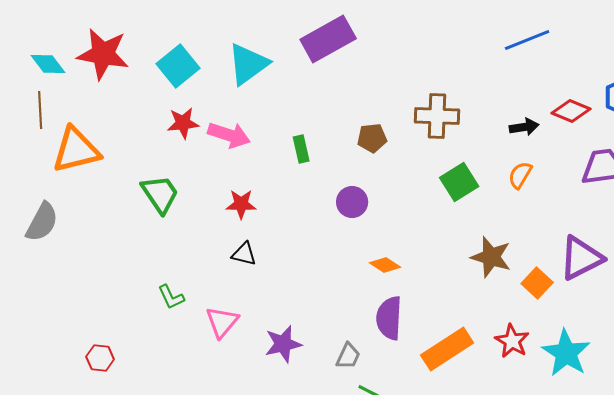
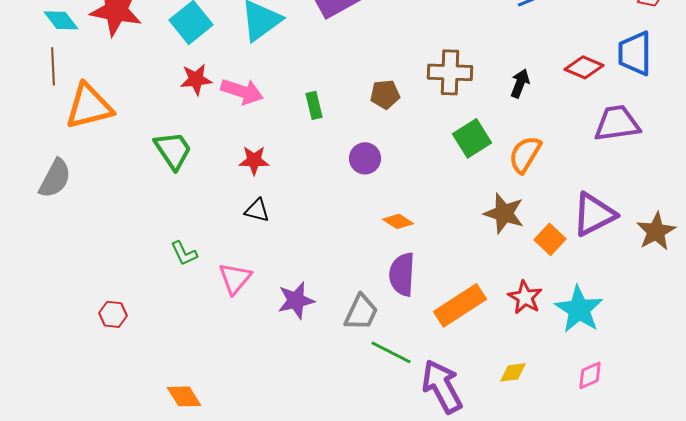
black arrow: (524, 127) -> (520, 83), moved, turned -60
orange semicircle: (520, 175) -> (525, 154), moved, size x1.4
gray trapezoid: (348, 356) -> (361, 312), size x1.4

